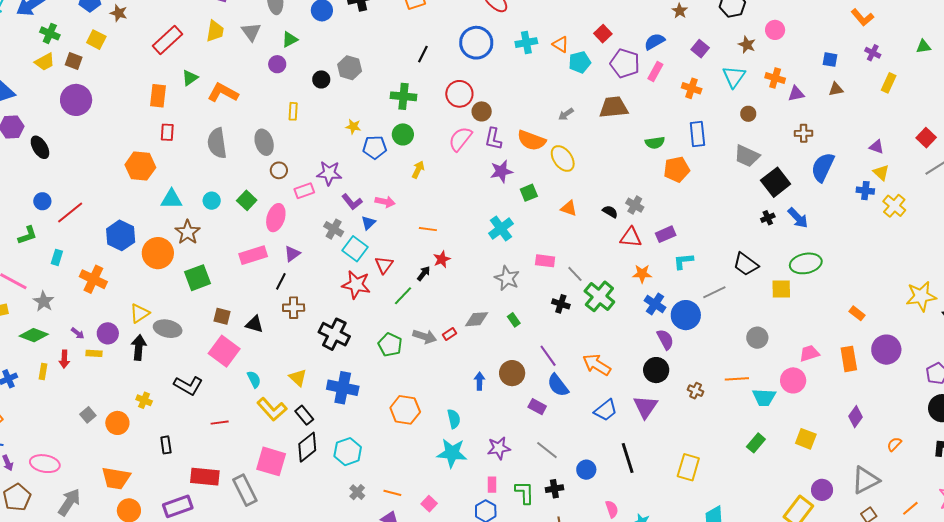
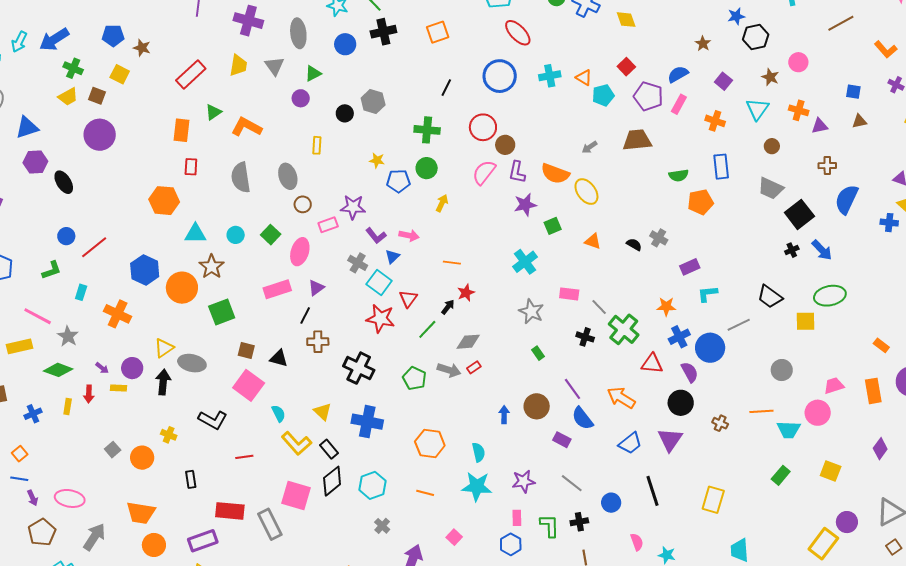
red triangle: (631, 237) -> (652, 364), moved
blue cross: (655, 304) -> (679, 337), turned 30
gray diamond: (477, 319) -> (468, 342), moved
orange line: (392, 493) -> (425, 493), moved

